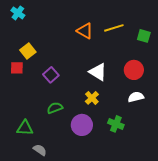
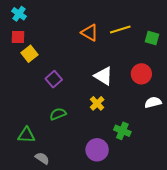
red square: (17, 68) -> (18, 37), moved
white semicircle: (136, 97) -> (153, 102), moved
purple circle: (82, 125) -> (97, 150), moved

